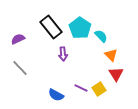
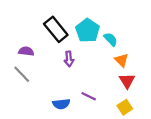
purple semicircle: (18, 39) -> (26, 51), moved, turned 32
yellow square: (99, 89) -> (125, 107), moved
blue semicircle: (56, 95) -> (61, 104), turned -35

